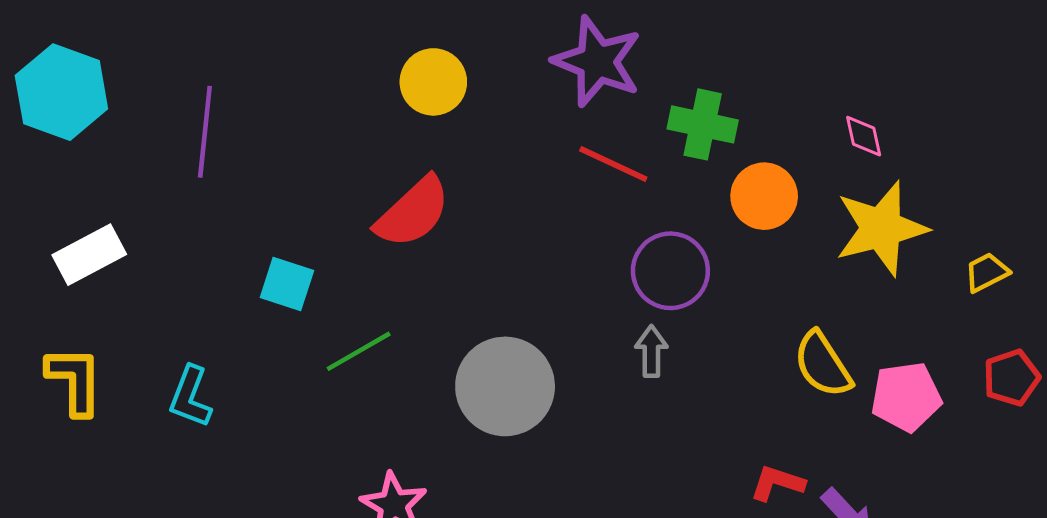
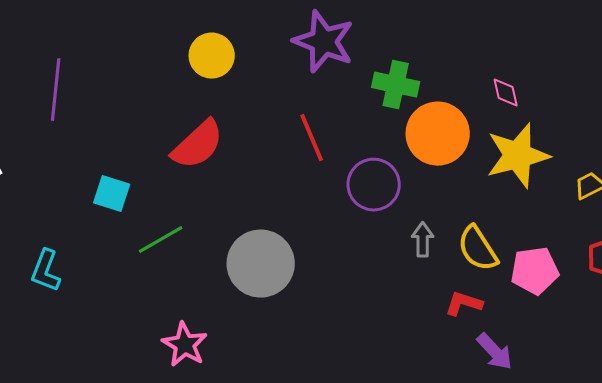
red line: (613, 164) -> (312, 138), moved, turned 42
orange circle: (764, 196) -> (438, 134), size x1.4
gray arrow: (651, 351) -> (423, 240), moved
red L-shape: (777, 483) -> (464, 304), moved

